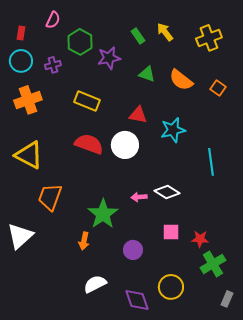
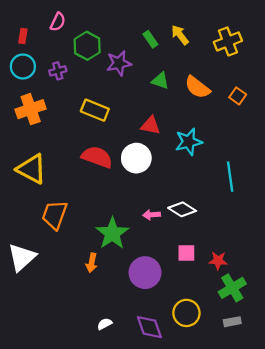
purple circle: (133, 250) -> (145, 273), size x1.5
white semicircle: (95, 284) -> (105, 324), moved, size x0.6
gray rectangle: (227, 299) -> (232, 322), moved, turned 56

